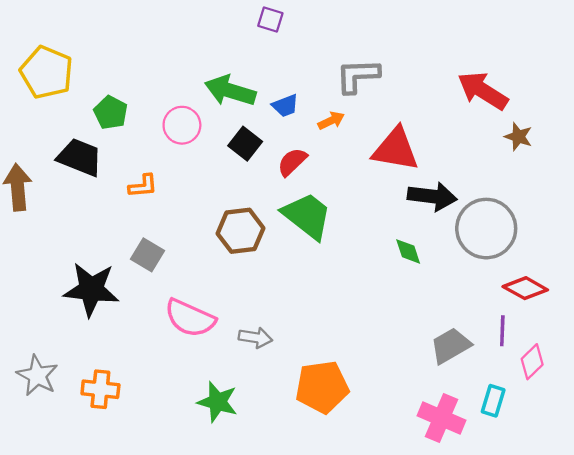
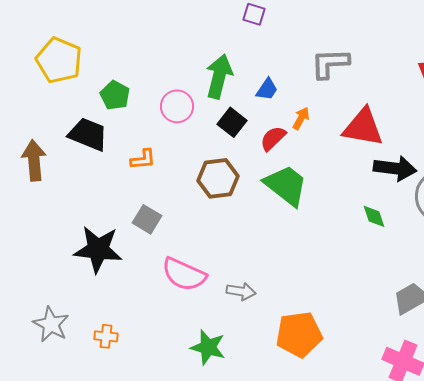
green arrow: (230, 91) -> (219, 76), turned 87
blue trapezoid: (285, 106) -> (267, 89), turned -35
orange arrow: (331, 121) -> (301, 118), moved, turned -35
brown hexagon: (240, 231) -> (218, 178), moved
orange cross: (100, 389) -> (106, 336), size x0.7

